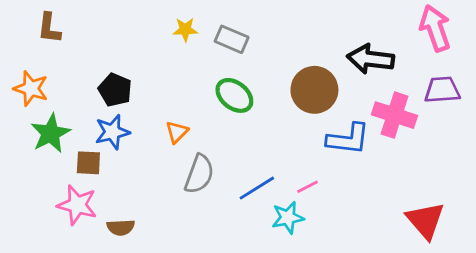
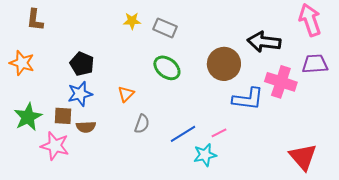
green star: (51, 133) -> (28, 117), moved
gray semicircle: (199, 174) -> (142, 124), size x0.7
brown semicircle: (121, 227) -> (86, 127), moved

